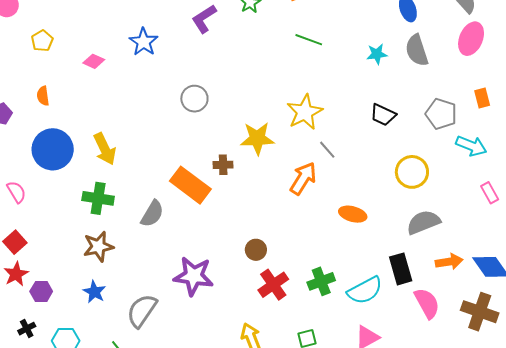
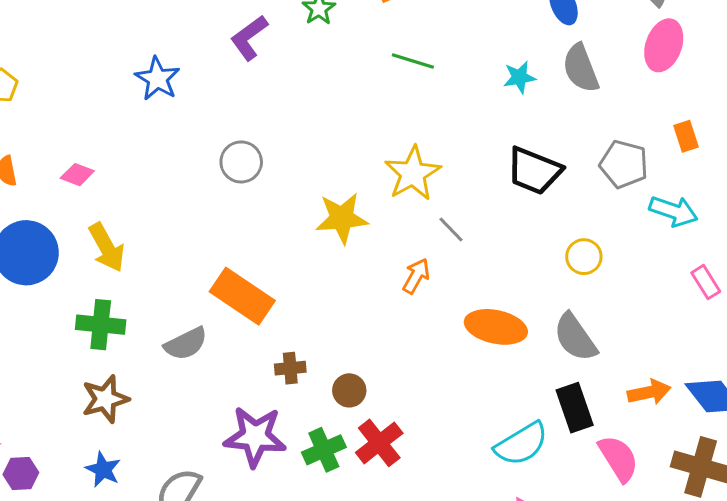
pink diamond: (94, 61) -> (77, 175), moved
black trapezoid: (383, 115) -> (534, 171), size x1.4
brown cross: (223, 165) -> (290, 368), moved
yellow circle: (412, 172) -> (584, 257), size x0.7
orange arrow: (303, 178) -> (416, 276), size x0.7
gray semicircle: (152, 214) -> (186, 344), turned 36
orange ellipse: (353, 214) -> (496, 327), size x1.4
gray semicircle: (423, 222) -> (575, 337), moved, turned -100
green cross: (321, 281) -> (324, 450), moved

